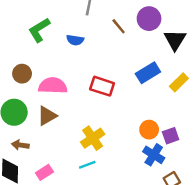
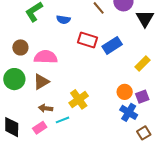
blue rectangle: (148, 73) -> (112, 45), moved
yellow rectangle: (179, 82) -> (142, 63), moved
red rectangle: (102, 86) -> (88, 40), moved
brown arrow: (20, 145) -> (46, 108), moved
cyan line: (87, 165) -> (63, 120), moved

